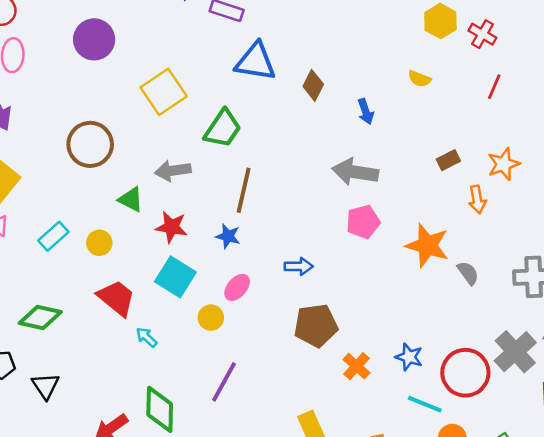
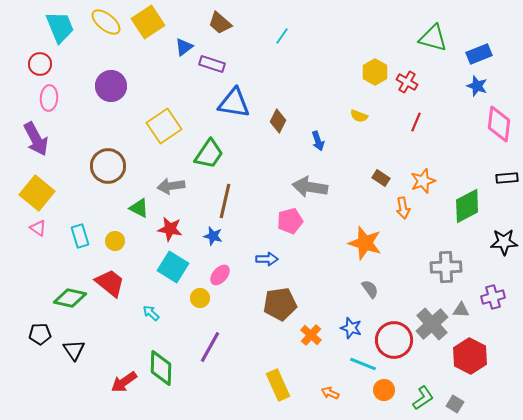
brown rectangle: (448, 160) -> (381, 178), turned 60
pink pentagon: (363, 222) -> (290, 221), moved
cyan rectangle: (53, 236) -> (80, 236), turned -65
gray semicircle: (468, 273) -> (370, 289), moved
red trapezoid: (116, 298) -> (110, 283), moved

